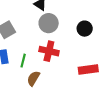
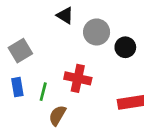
gray circle: (49, 23) -> (97, 32), moved

